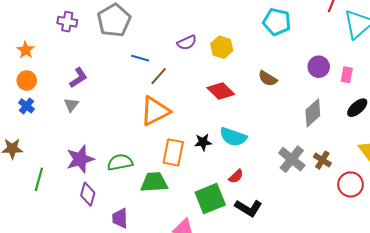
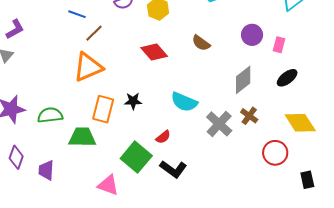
cyan semicircle: (233, 137) -> (184, 102), moved
brown cross: (322, 160) -> (249, 116), moved
purple diamond: (88, 194) -> (16, 157), moved
green square: (210, 199) -> (136, 157), turned -32

